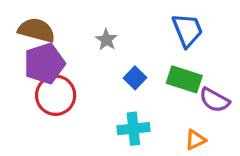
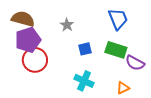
blue square: (135, 78) -> (85, 49), turned 32
cyan cross: (133, 129) -> (84, 81), turned 30

